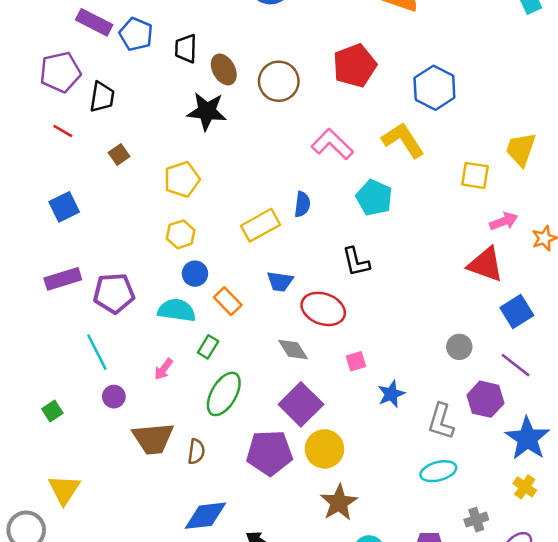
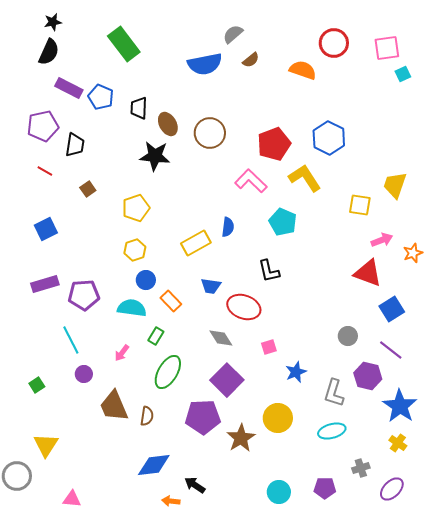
red pentagon: (355, 66) -> (274, 144), moved
brown trapezoid: (153, 438) -> (114, 406), turned 72
yellow circle: (325, 449) -> (278, 418), moved
brown star: (339, 503) -> (241, 438), moved

